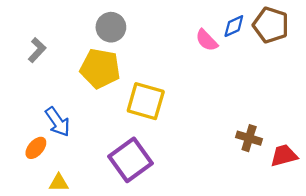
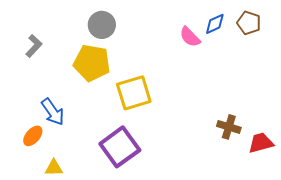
brown pentagon: (271, 25) -> (249, 23), size x0.7
yellow square: (146, 101) -> (134, 93), turned -33

